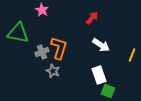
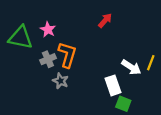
pink star: (42, 10) -> (48, 30), moved
white arrow: (101, 45) -> (131, 67), moved

